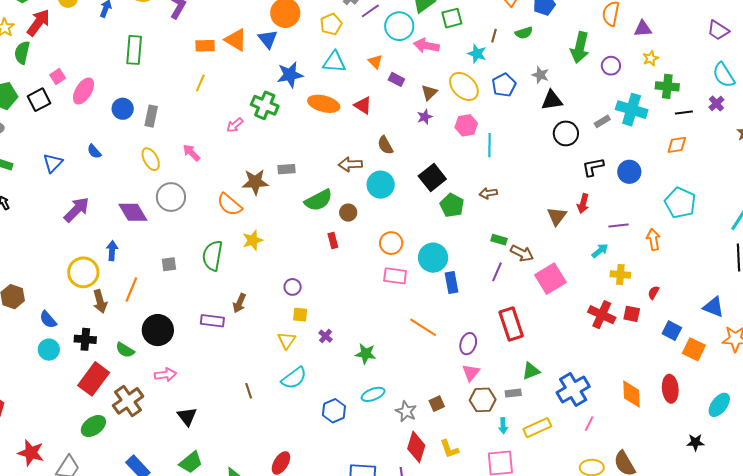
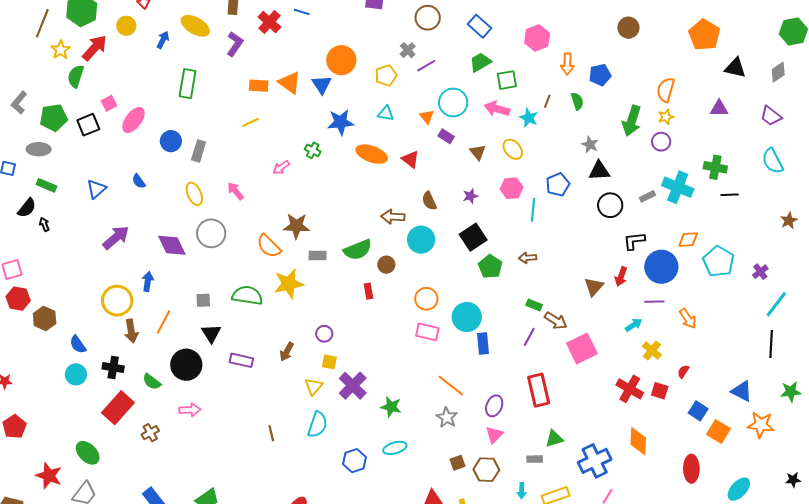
cyan circle: (399, 26) -> (453, 102), moved
purple triangle: (643, 29) -> (719, 108), moved
green semicircle: (524, 33) -> (577, 101), turned -96
pink arrow: (426, 46) -> (497, 109), moved
yellow star: (651, 58) -> (666, 117), moved
cyan triangle: (334, 62) -> (386, 113), size x0.7
yellow line: (200, 83) -> (250, 122), turned 36
blue pentagon: (504, 85) -> (558, 185), moved
yellow ellipse: (464, 86) -> (513, 149), size x0.7
brown triangle: (429, 93) -> (478, 152), turned -30
purple cross: (716, 103) -> (760, 272), moved
green cross: (265, 105) -> (313, 150), size x0.6
purple star: (425, 117) -> (470, 196), moved
orange diamond: (677, 145) -> (688, 240), moved
gray rectangle: (287, 169) -> (318, 256), moved
blue circle: (629, 172) -> (661, 267), moved, size x1.4
cyan pentagon: (680, 203) -> (719, 261), moved
orange arrow: (653, 239) -> (688, 319), turned 150
yellow star: (253, 240) -> (289, 284), size x1.4
green semicircle: (213, 256) -> (247, 295), turned 84
yellow cross: (620, 274) -> (652, 350), turned 30
brown arrow: (239, 303) -> (287, 352), moved
purple cross: (325, 336) -> (353, 386), size x2.0
cyan semicircle: (294, 378) -> (318, 425), turned -40
orange diamond: (631, 394) -> (638, 441), moved
brown hexagon: (483, 400) -> (486, 470), moved
brown cross: (128, 401) -> (150, 433), size x0.6
gray star: (406, 411) -> (447, 417), moved
black triangle: (187, 416) -> (211, 333), moved
green ellipse: (93, 426) -> (88, 453), moved, turned 75

